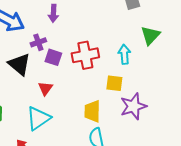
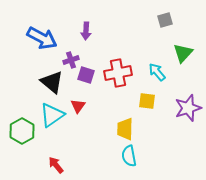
cyan arrow: (124, 54) -> (157, 72), turned -36
purple star: (133, 106) -> (188, 108), moved
cyan triangle: (38, 118) -> (52, 115), moved

